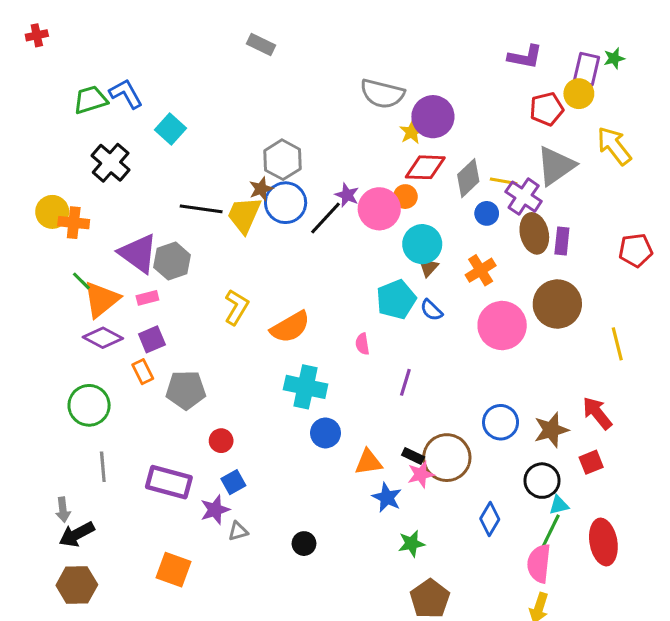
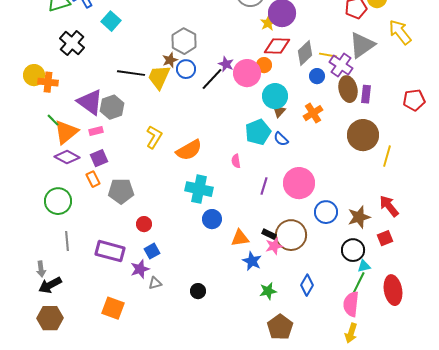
blue circle: (286, 203) -> (186, 69), size x0.7
pink circle: (502, 326) -> (299, 183), moved
yellow line: (617, 344) -> (387, 156), moved, turned 30
blue diamond: (490, 519) -> (307, 285), moved

